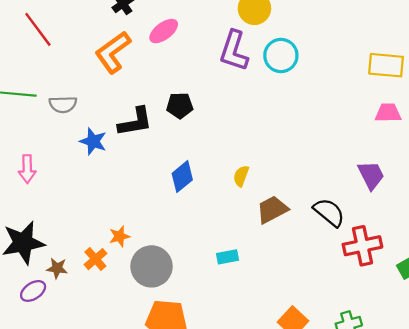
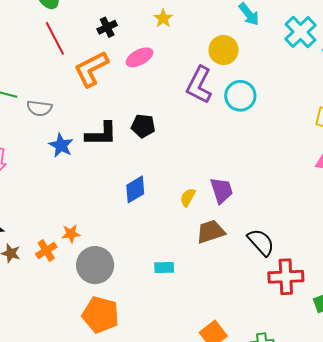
red line: (38, 29) -> (55, 38), moved
purple trapezoid: (371, 175) -> (222, 190), moved

